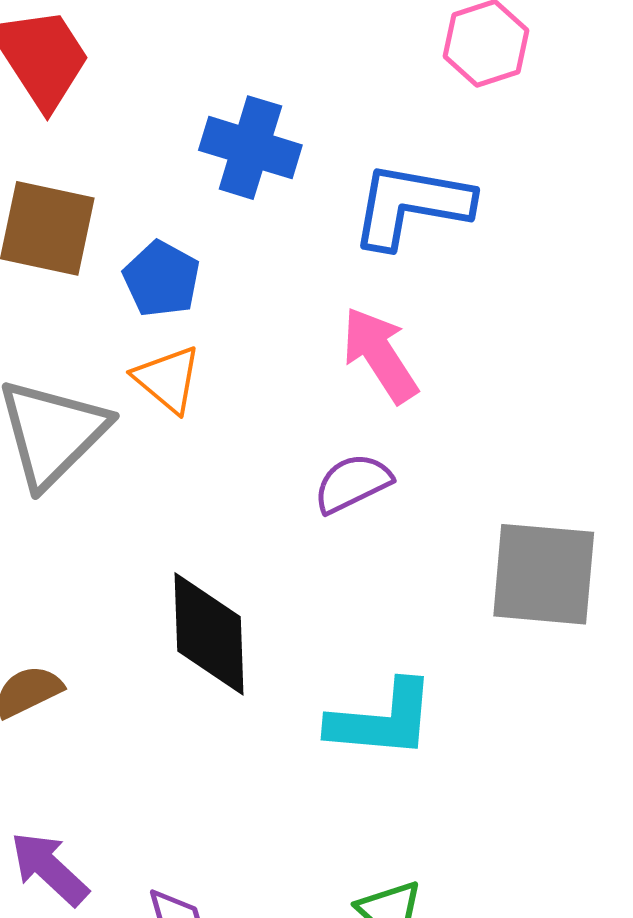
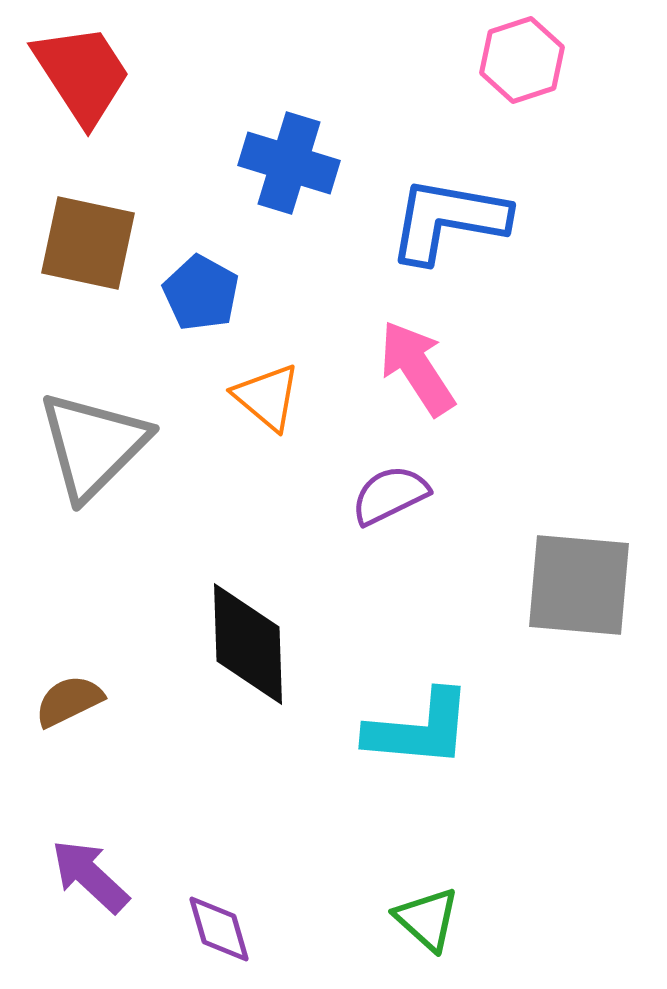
orange triangle: (168, 379) -> (267, 397), moved

